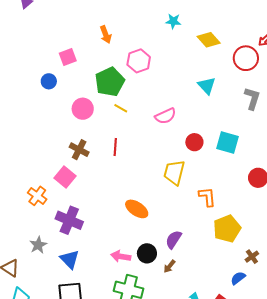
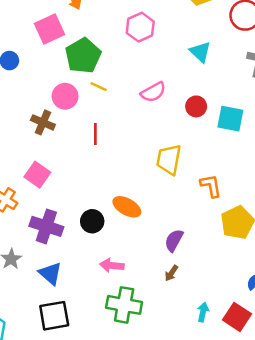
pink square: (68, 57) -> (49, 29), moved, size x1.4
pink hexagon: (139, 61) -> (140, 27), moved
pink circle: (83, 109) -> (65, 96), moved
red circle: (194, 142) -> (196, 106), moved
brown cross: (79, 150) -> (43, 122), moved
black circle: (147, 253) -> (92, 221), moved

